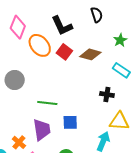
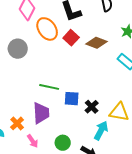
gray circle: (15, 80) -> (18, 49), moved
black cross: (107, 94) -> (92, 107), moved, turned 32
blue square: (70, 122) -> (72, 99), moved

